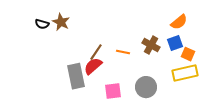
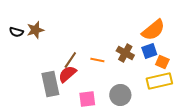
brown star: (61, 22) -> (35, 30), turned 30
orange semicircle: (179, 22) -> (153, 30), size x1.4

